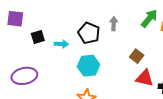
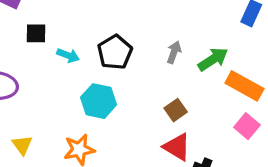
gray arrow: (114, 24) -> (174, 52), moved

